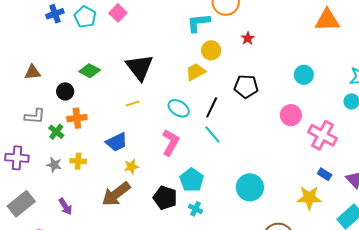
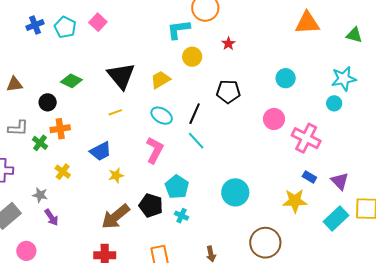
yellow trapezoid: (196, 72) -> (160, 80), moved
yellow cross: (78, 161) -> (63, 172), turned 35
gray star: (54, 165) -> (40, 195), moved
brown arrow: (116, 194) -> (115, 217), moved

